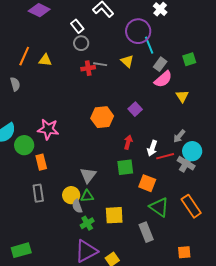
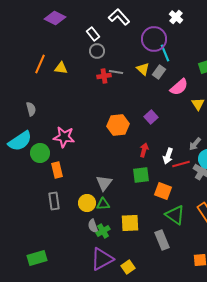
gray rectangle: (160, 64) -> (159, 72), moved
gray semicircle: (15, 84) -> (31, 109), moved
gray semicircle: (77, 206) -> (93, 226), moved

